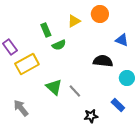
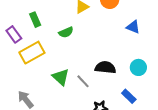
green rectangle: (46, 30) -> (35, 20), moved
black semicircle: (103, 61) -> (105, 67), moved

